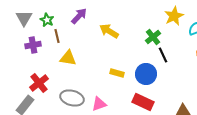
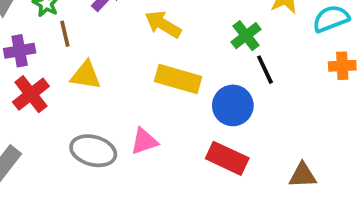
yellow rectangle: (117, 73) -> (178, 79), moved, size x1.6
red cross: (39, 83) -> (31, 94), moved
pink triangle: (99, 104) -> (144, 141), moved

